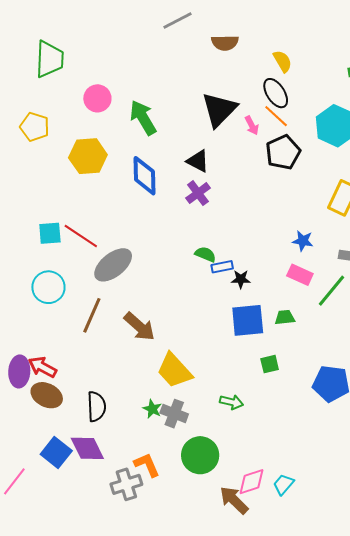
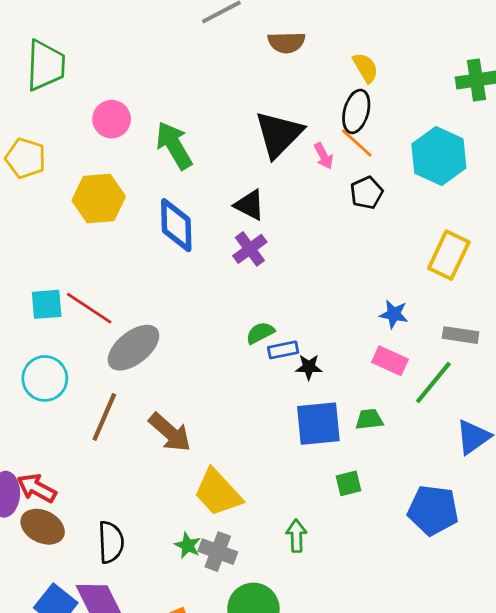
black ellipse: (276, 93) -> (356, 111), turned 48
black pentagon: (283, 152) -> (367, 193), size x0.7
green semicircle: (205, 254) -> (260, 333), turned -50
green arrow: (232, 402) -> (296, 536), turned -105

